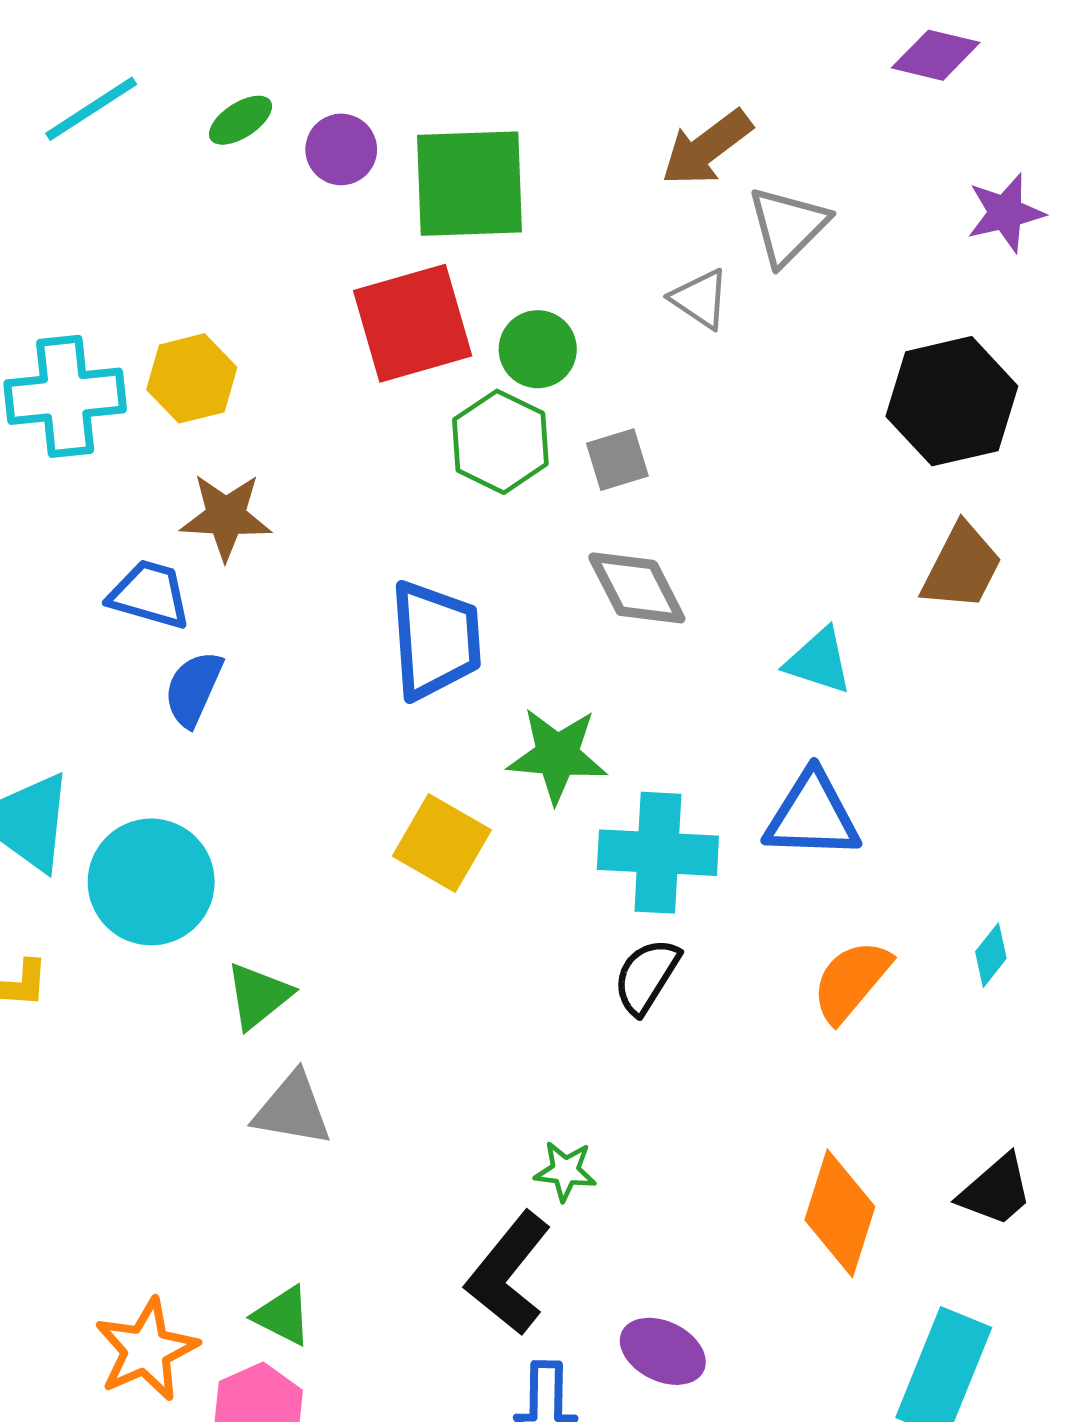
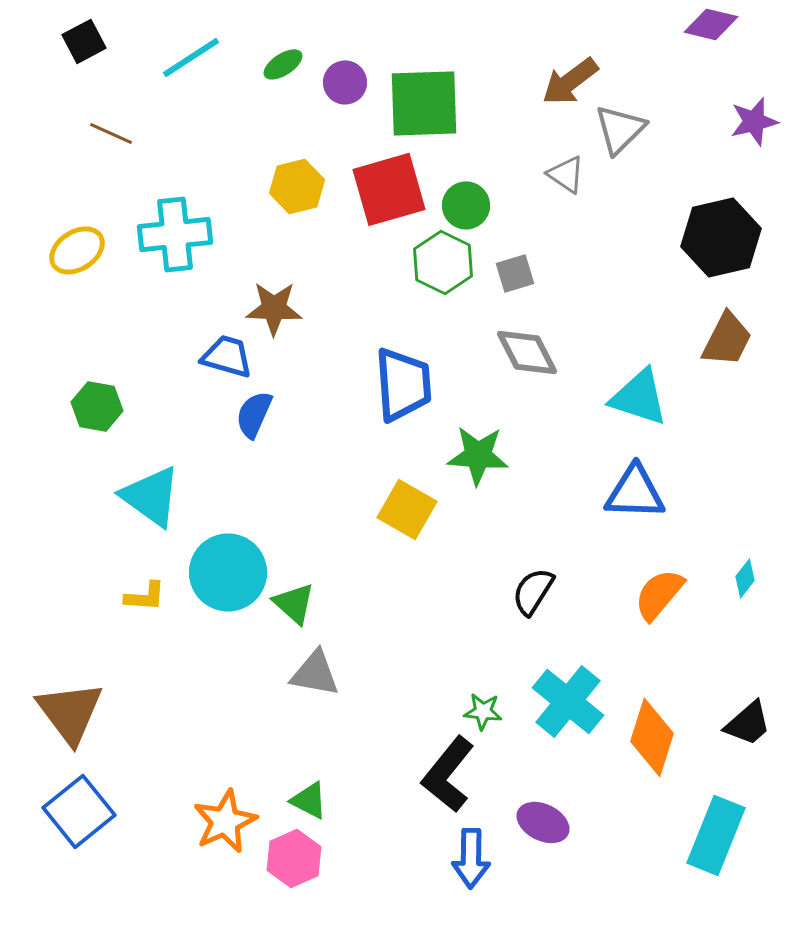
yellow hexagon: (192, 378) -> (297, 186), moved
cyan triangle: (819, 661) -> (639, 397), size x1.4
cyan cross: (658, 853) -> (568, 701), moved, turned 36
cyan circle: (151, 882) -> (228, 572), moved
green triangle: (258, 996) -> (294, 603), turned -39

